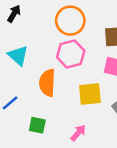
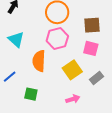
yellow square: (90, 94) -> (72, 70), turned -30
pink arrow: (78, 133) -> (73, 99), moved, turned 32

